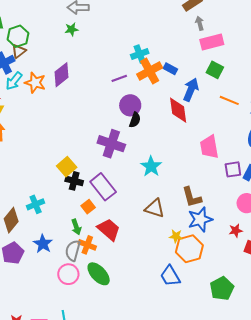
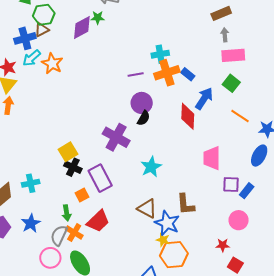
purple diamond: (61, 75) -> (82, 27), moved
blue star: (200, 219) -> (167, 223), moved, turned 30
red trapezoid: (109, 229) -> (98, 221), turned 85

